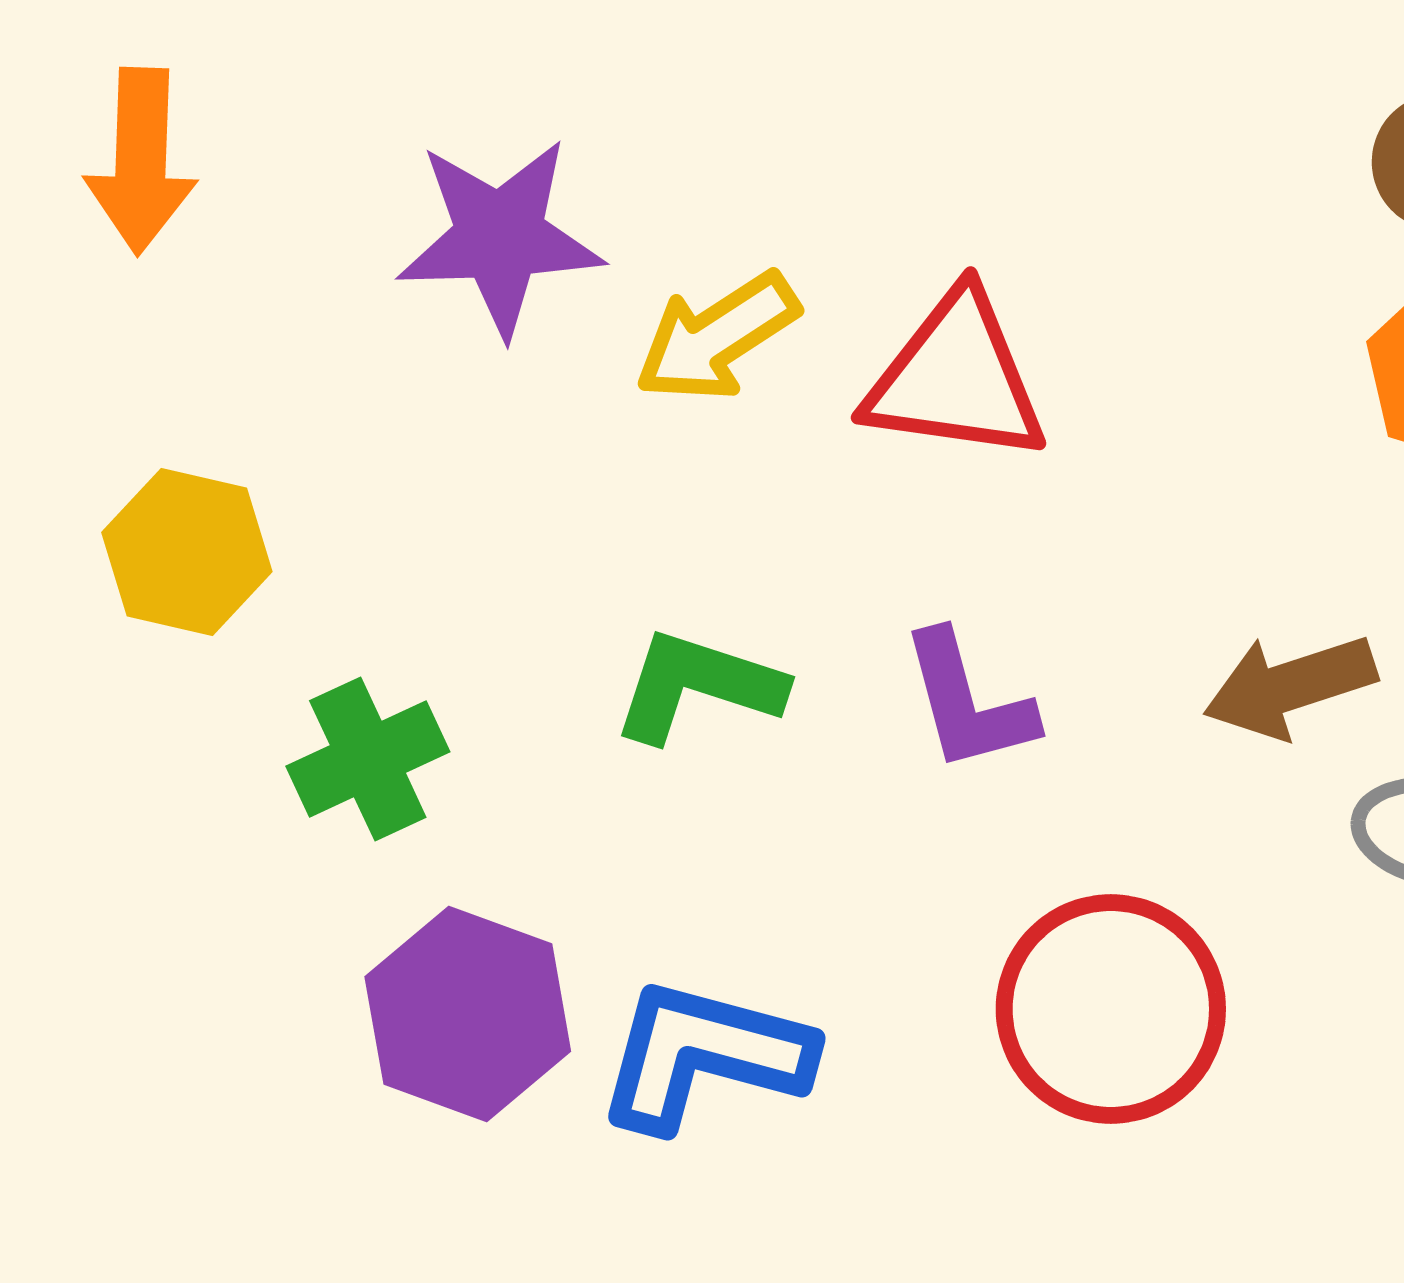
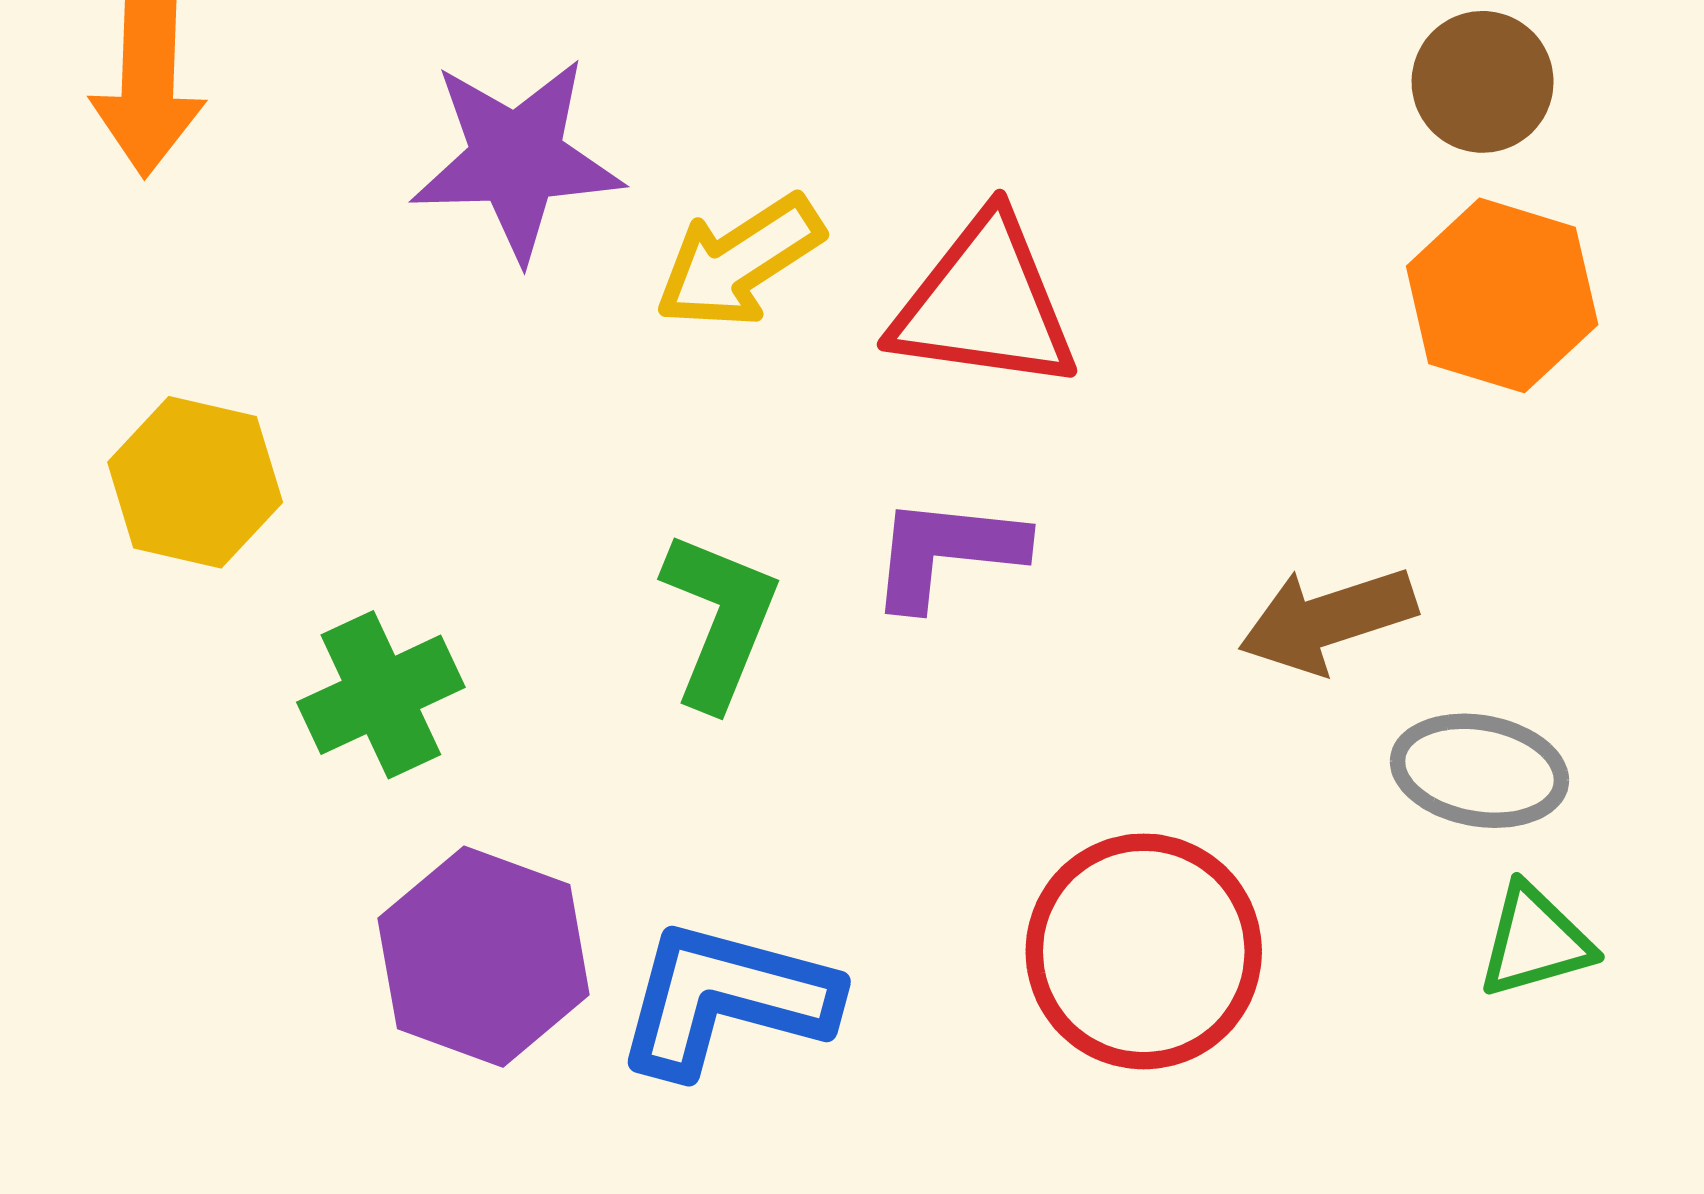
green L-shape: (698, 686) -> (720, 620), turned 94
purple L-shape: (968, 702) -> (947, 552), moved, turned 111

